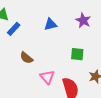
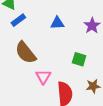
brown semicircle: (26, 58) -> (26, 53), size x1.6

